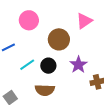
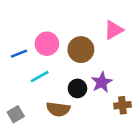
pink circle: (29, 20) -> (47, 44), moved
black circle: (48, 66) -> (77, 88), moved

